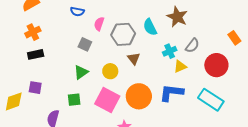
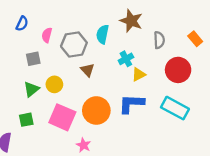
blue semicircle: (77, 12) -> (22, 24), turned -72
cyan semicircle: (150, 27) -> (103, 34), turned 42
gray square: (85, 44) -> (33, 59), turned -32
gray semicircle: (192, 46) -> (159, 40), moved, turned -35
yellow circle: (110, 71) -> (54, 84), moved

